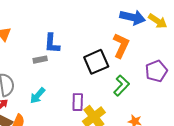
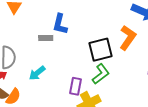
green L-shape: (121, 86) -> (101, 74), moved

